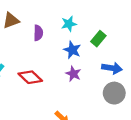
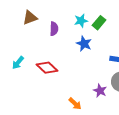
green rectangle: (98, 39) -> (99, 23), moved
purple star: (73, 74) -> (100, 91), moved

